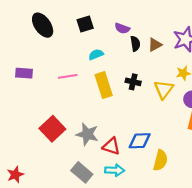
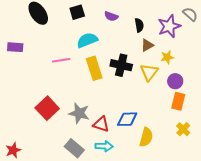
black semicircle: (135, 44) -> (139, 25), moved
brown triangle: (155, 45) -> (147, 45), moved
cyan semicircle: (96, 55) -> (87, 40), size x1.5
purple rectangle: (24, 73) -> (15, 47), moved
black cross: (133, 82) -> (121, 65), size x1.5

